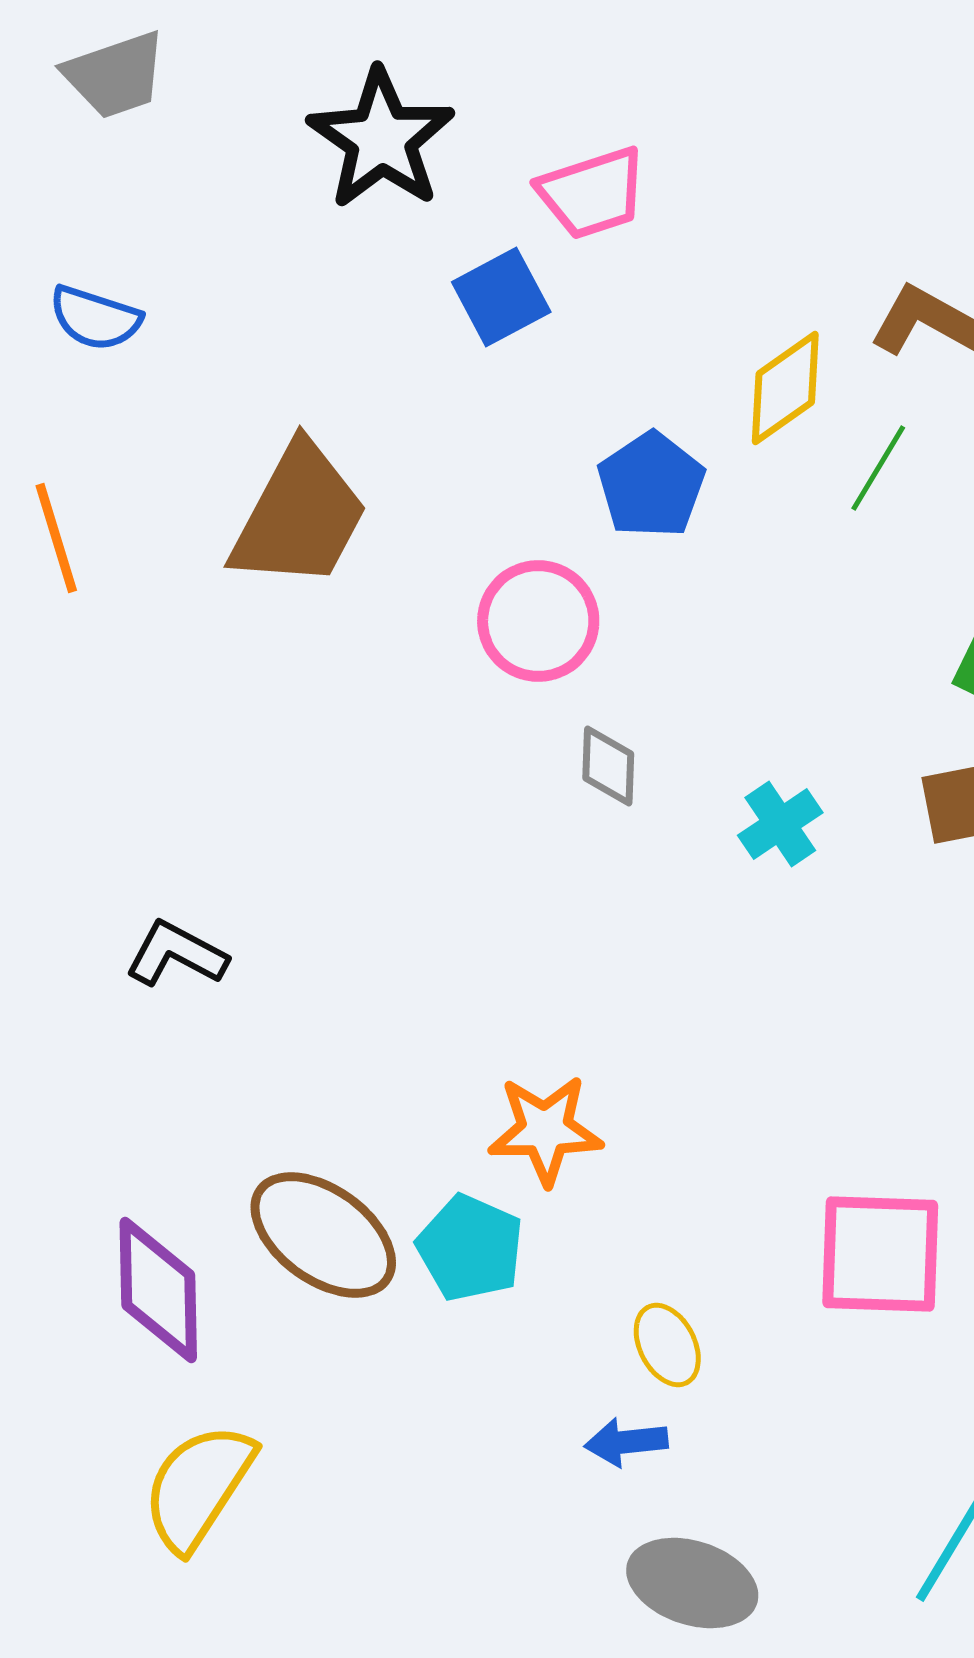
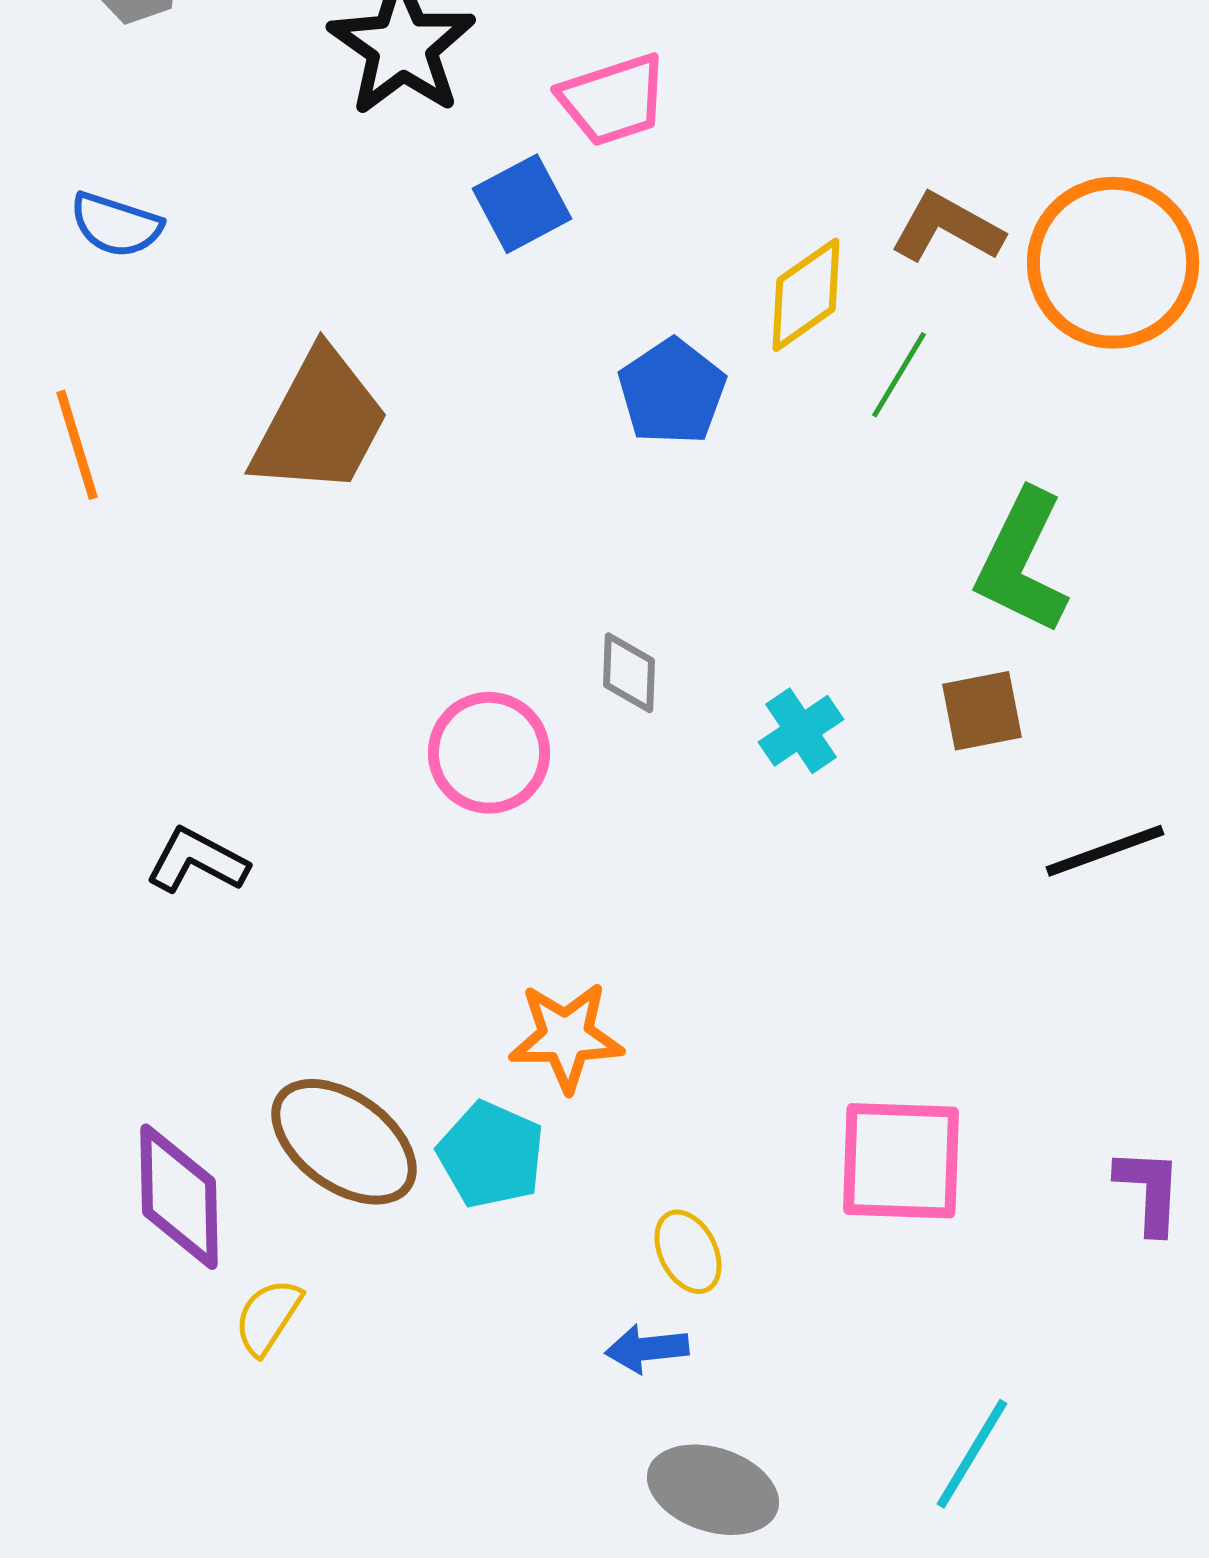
pink circle: (538, 621) -> (489, 753), moved
yellow semicircle: (198, 1487) -> (268, 1317), moved, size x0.6

